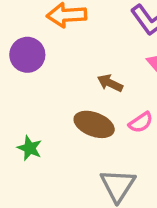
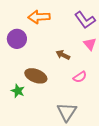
brown ellipse: (94, 124) -> (36, 76), moved

